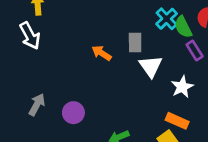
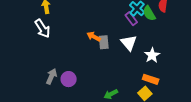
gray rectangle: (135, 42) -> (104, 42), moved
purple rectangle: (195, 51) -> (131, 19), moved
purple circle: (73, 113) -> (69, 79), moved

